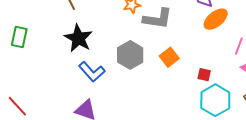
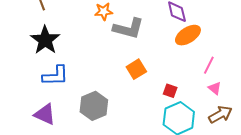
gray hexagon: (130, 55) -> (94, 106), moved
blue L-shape: (92, 72) -> (55, 76), turned -56

